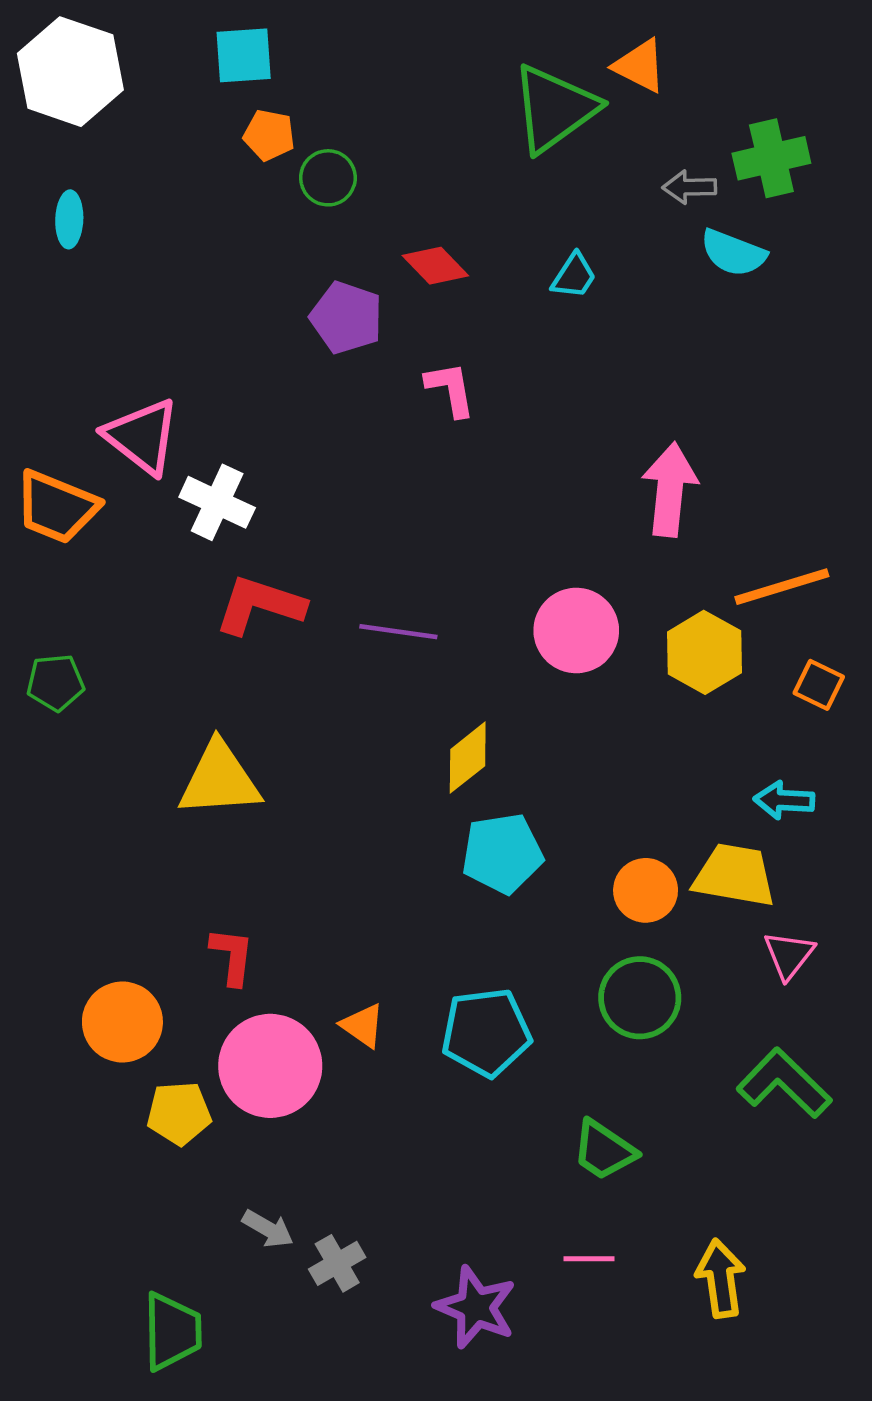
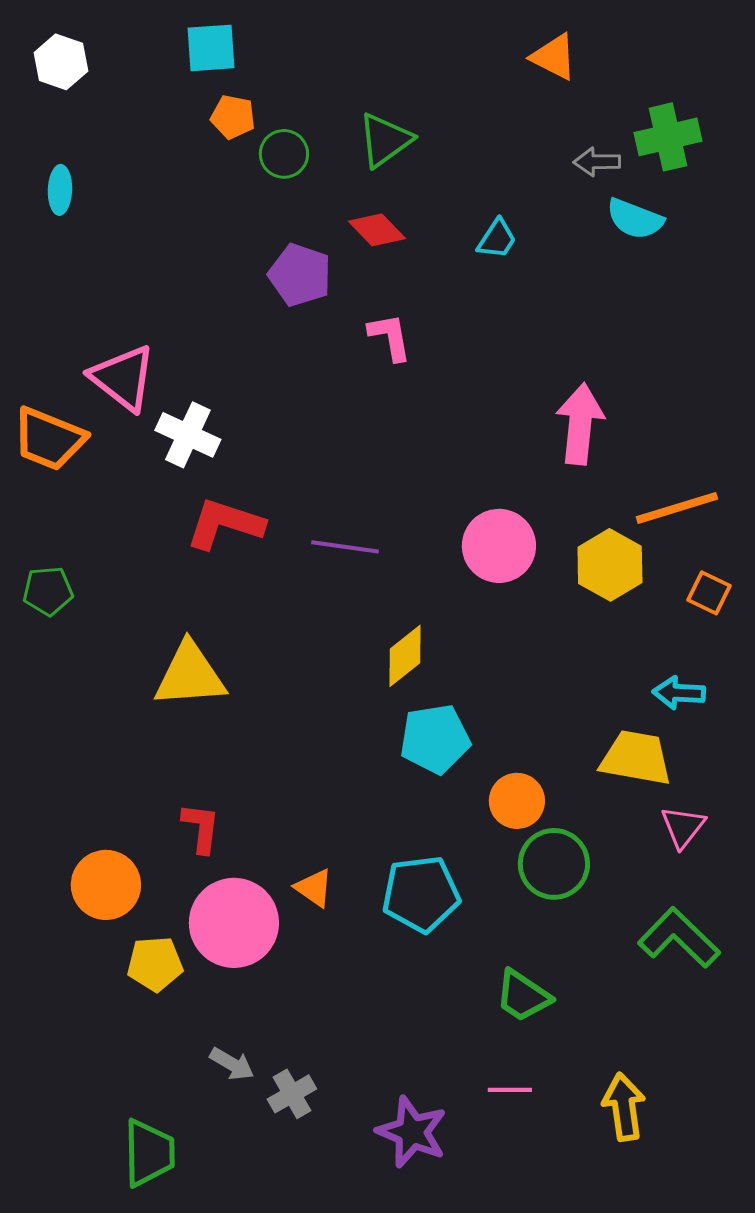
white hexagon: (70, 72) -> (61, 62), size x0.6
green triangle: (554, 109) -> (385, 140), moved, size x0.7
orange circle: (646, 890) -> (517, 801), moved

